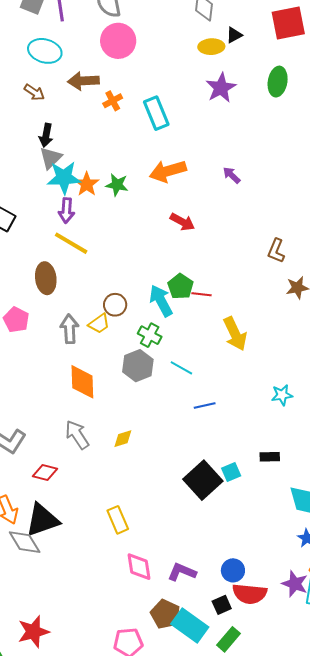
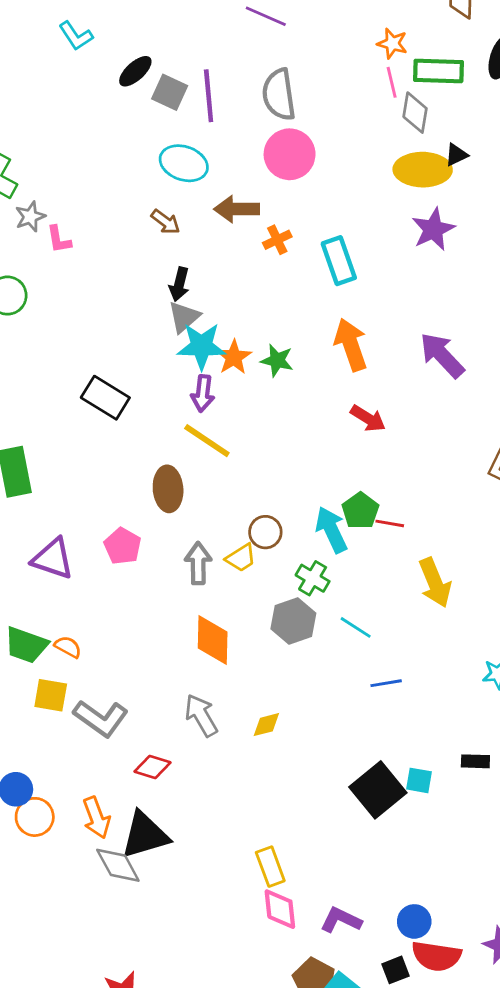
yellow ellipse: (211, 47) -> (423, 170), size x1.5
orange arrow: (168, 171) -> (351, 345), turned 84
purple arrow: (232, 175) -> (442, 355), size x1.8
cyan square: (231, 472) -> (419, 780), turned 30
yellow rectangle: (118, 520) -> (270, 867), moved

